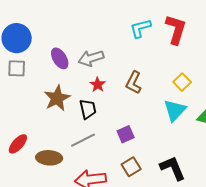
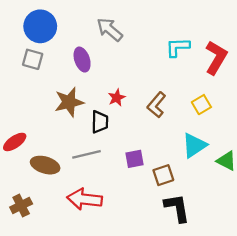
gray arrow: (91, 58) -> (110, 30), moved, turned 45
yellow square: (182, 82) -> (201, 105), moved
brown square: (131, 167) -> (163, 175), moved

